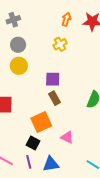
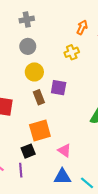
yellow circle: (19, 66) -> (34, 72), moved
brown rectangle: (54, 98) -> (39, 97), moved
black square: (33, 143) -> (28, 151), turned 32
blue triangle: (51, 164) -> (62, 177), moved

